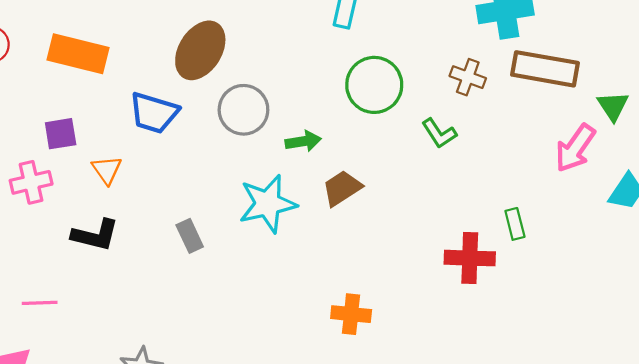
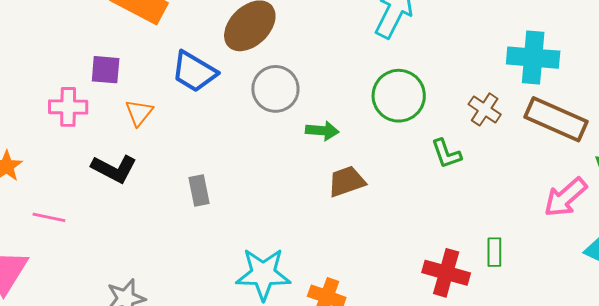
cyan star: (268, 204) -> (263, 274), moved

